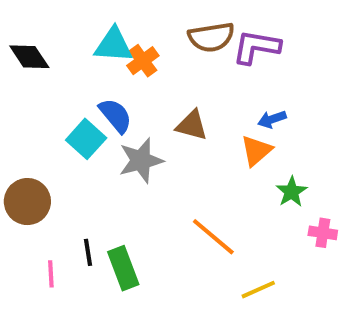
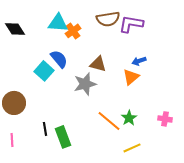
gray star: (141, 160) -> (85, 84), moved
green star: (292, 192) -> (129, 118), moved
pink line: (51, 274) -> (12, 140), moved

